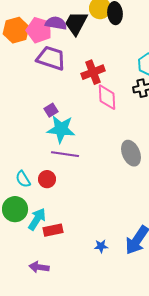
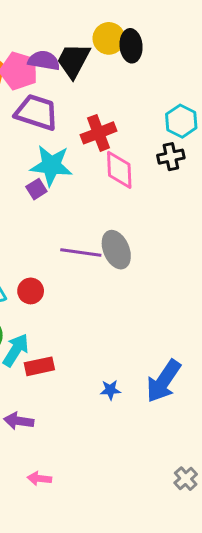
cyan star: (61, 129) -> (51, 165), moved
gray ellipse: (131, 153) -> (116, 250), moved
purple line: (65, 154) -> (81, 253), moved

